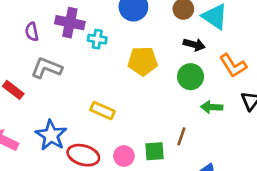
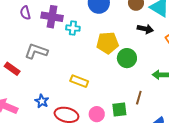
purple semicircle: (32, 32) -> (25, 13), moved
green circle: (191, 77) -> (127, 58), moved
blue star: (51, 135) -> (42, 101), size x0.6

